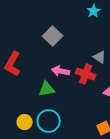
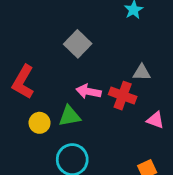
gray triangle: (100, 57) -> (142, 72), turned -32
yellow circle: (25, 122) -> (40, 123), moved

